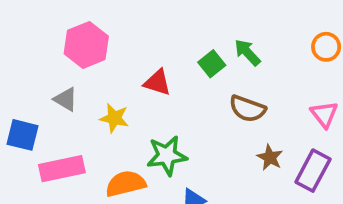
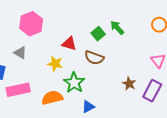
brown semicircle: (247, 109) -> (94, 58), moved
yellow star: (114, 118) -> (55, 64), moved
green star: (167, 156) -> (74, 83), turned -30

